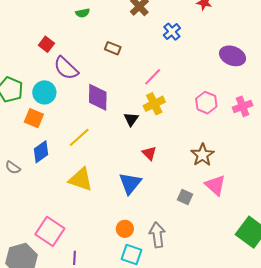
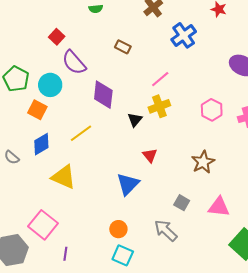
blue cross: (172, 32) -> (184, 35), size x1.4
yellow triangle: (81, 179) -> (64, 177), moved
pink triangle: (215, 185) -> (219, 207), moved, turned -40
gray arrow: (157, 235) -> (166, 230), moved, turned -45

